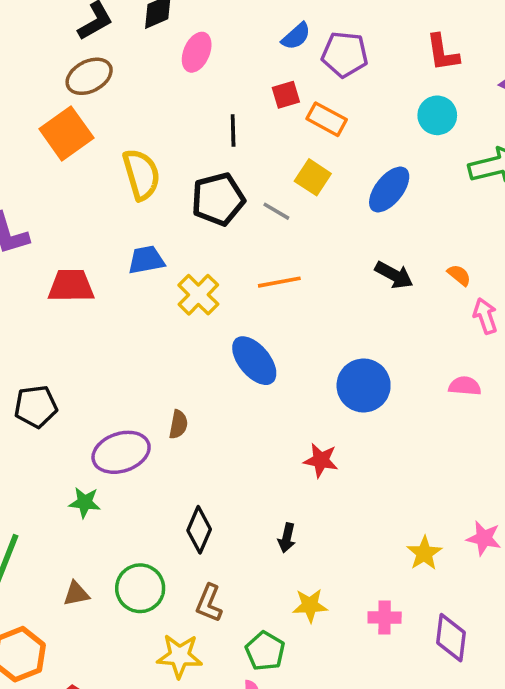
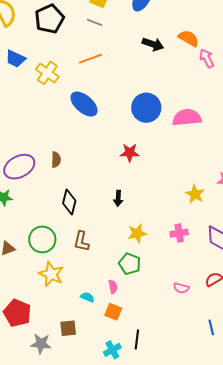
gray line: (276, 211) -> (95, 22), moved
blue trapezoid: (146, 260) -> (15, 59), turned -135
orange semicircle: (459, 275) -> (189, 38), size x1.5
pink semicircle: (465, 386) -> (187, 117), moved, size x1.6
brown semicircle: (178, 424) -> (56, 160), moved
green pentagon: (265, 651) -> (130, 264), moved
yellow star: (180, 656) -> (51, 274), moved, turned 30

